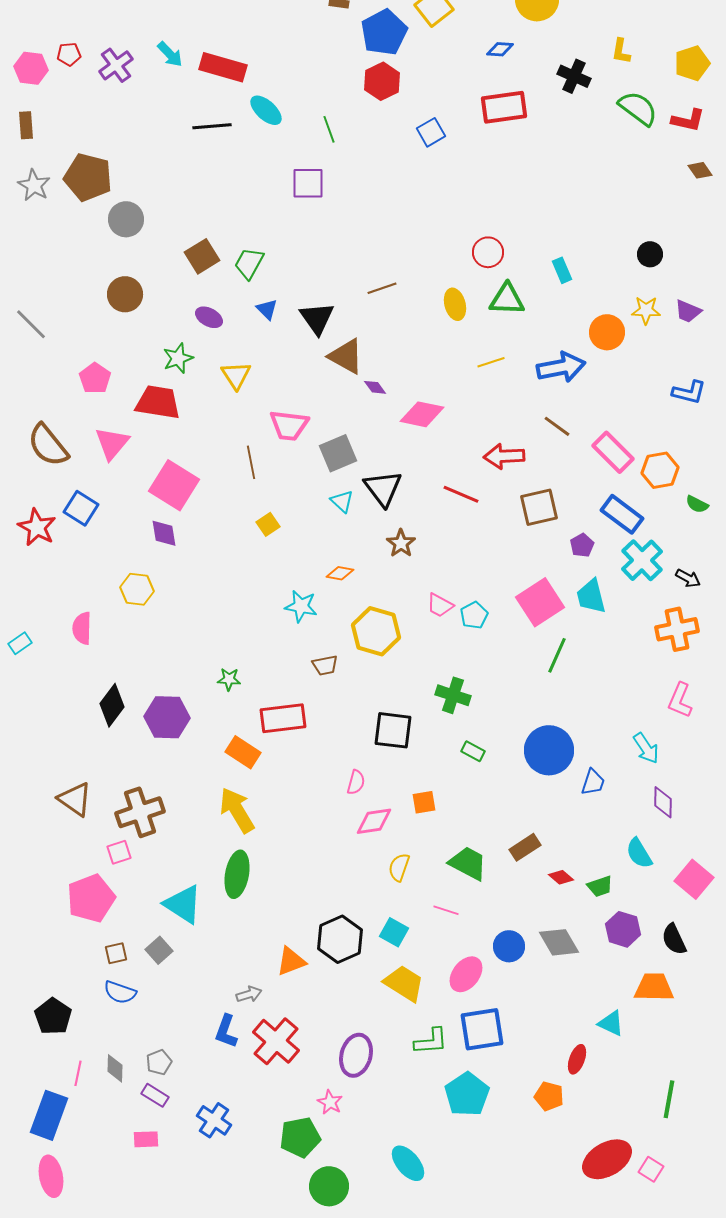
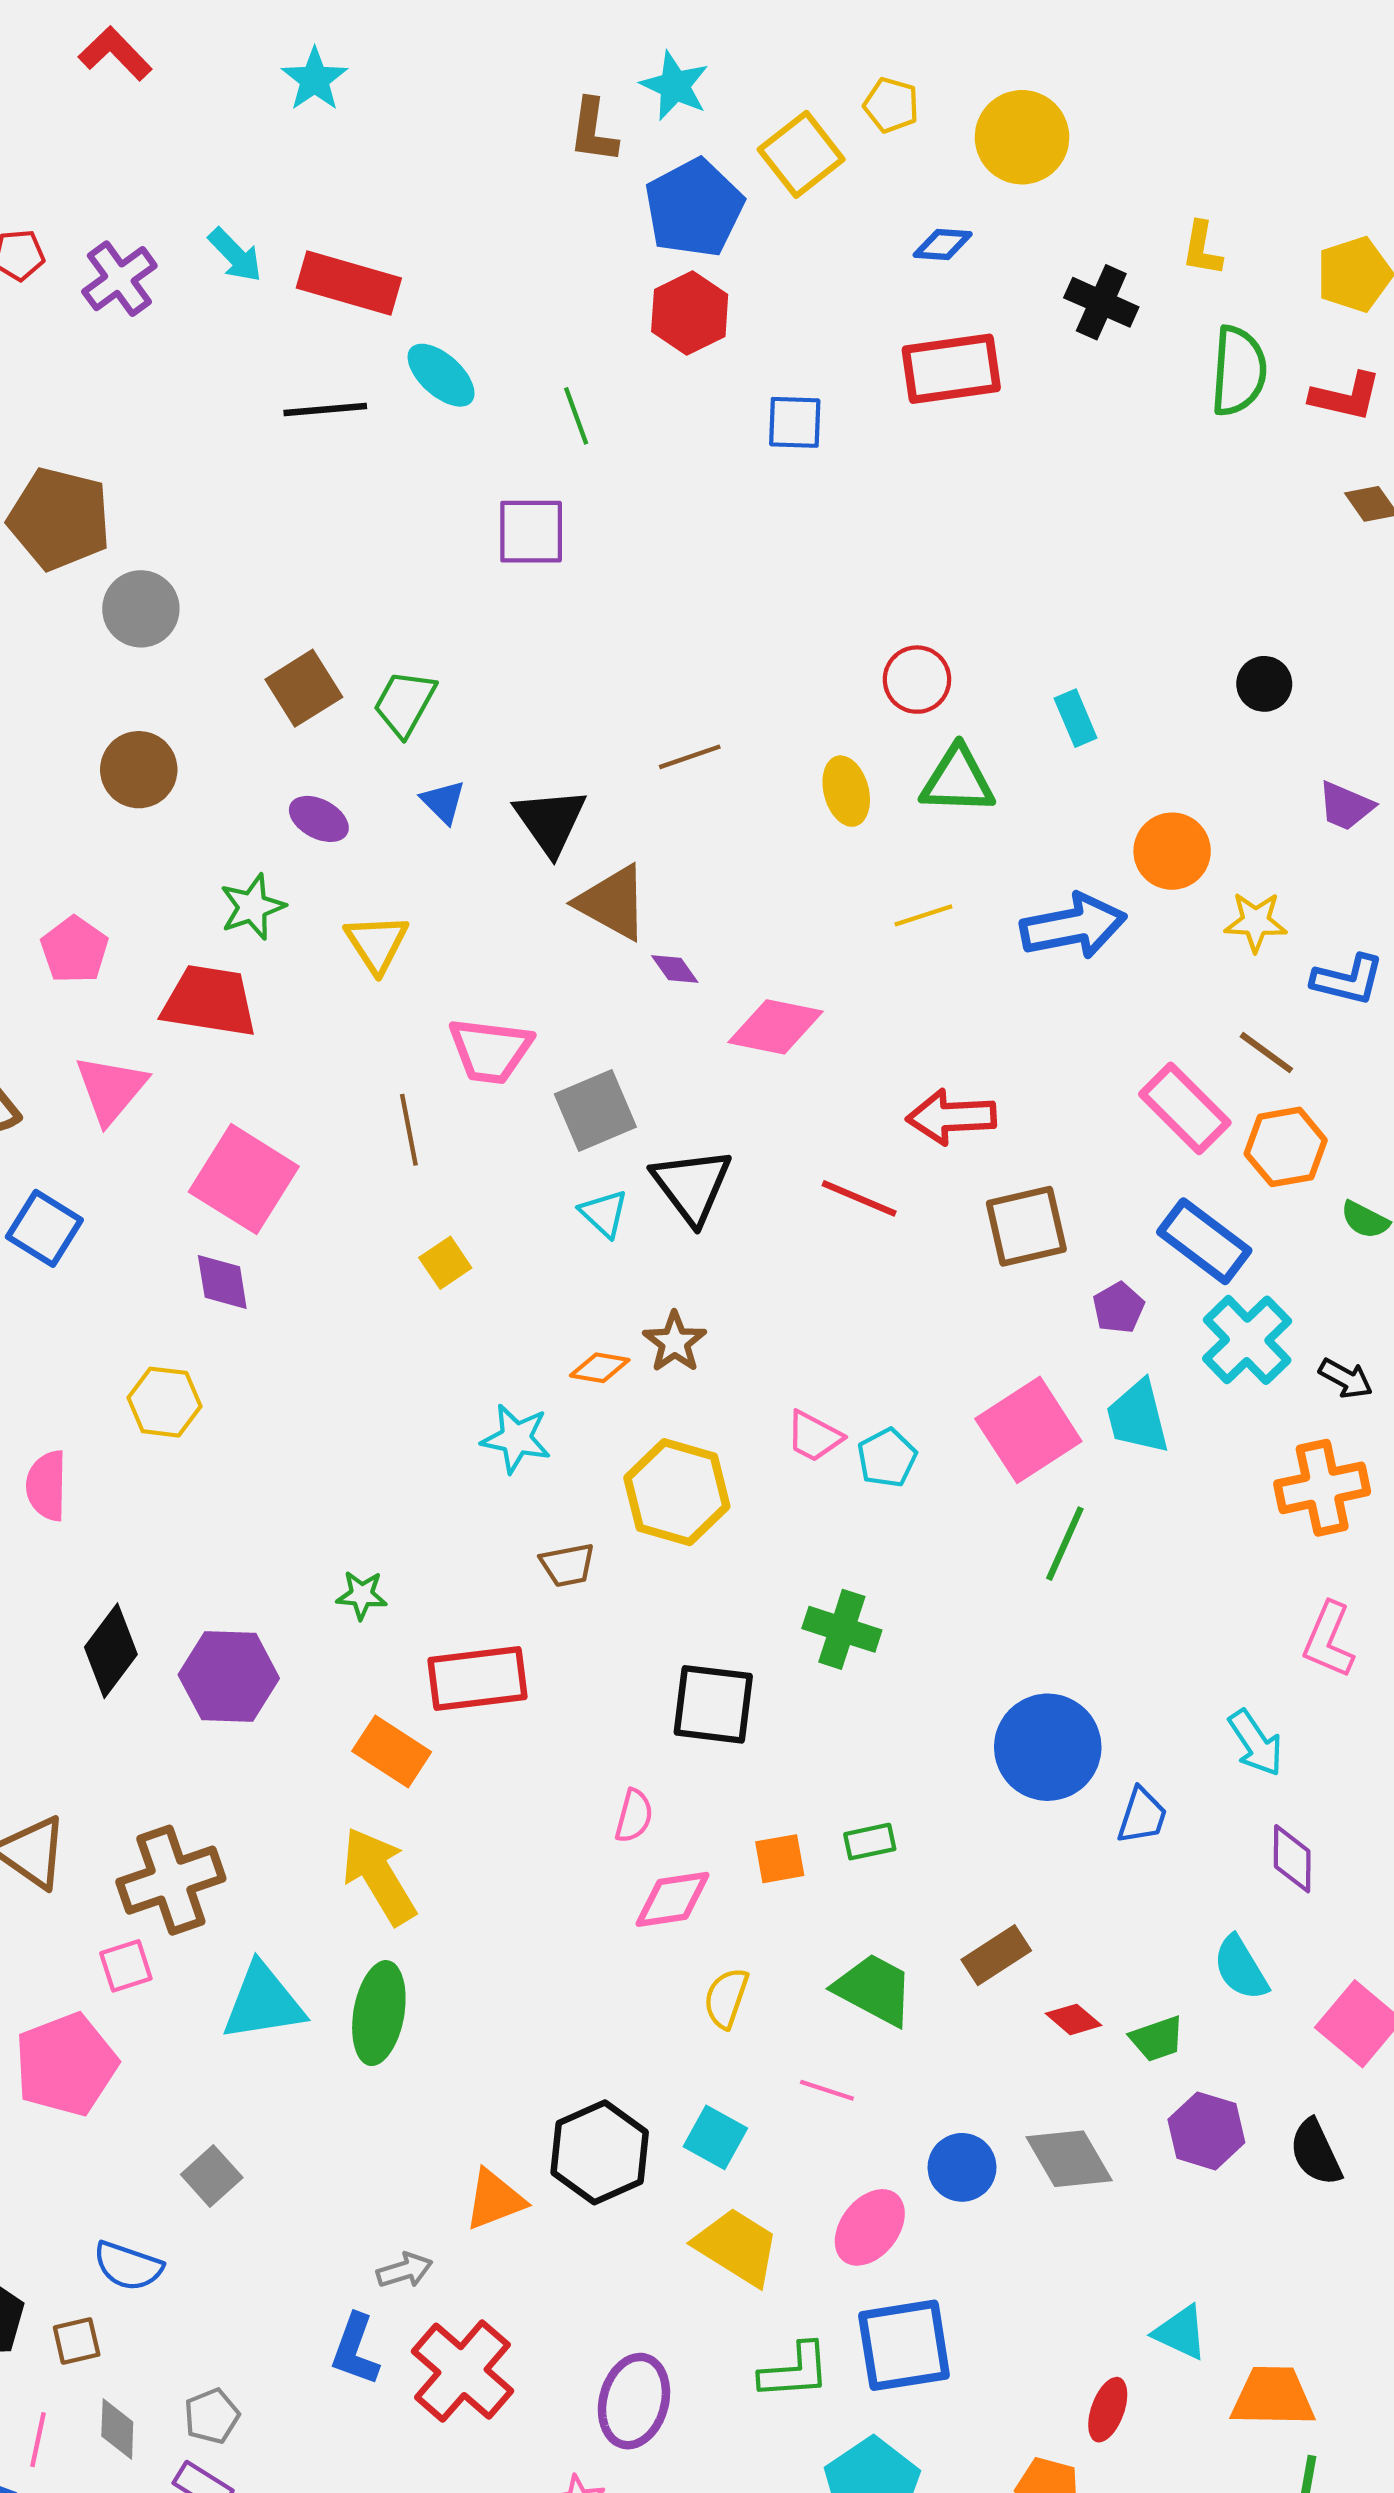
green semicircle: (638, 108) -> (1239, 371), turned 57
blue square: (431, 132) -> (795, 422), turned 32
yellow star: (646, 310) -> (1256, 922), moved
brown line: (557, 426) -> (1266, 1053), moved
brown star: (401, 543) -> (675, 1342), moved
green rectangle: (473, 751) -> (870, 1842), moved, turned -40
cyan triangle: (183, 904) -> (263, 2002), moved, turned -42
brown square: (116, 953) -> (77, 2341), moved
orange trapezoid: (654, 987) -> (1273, 2397), moved

